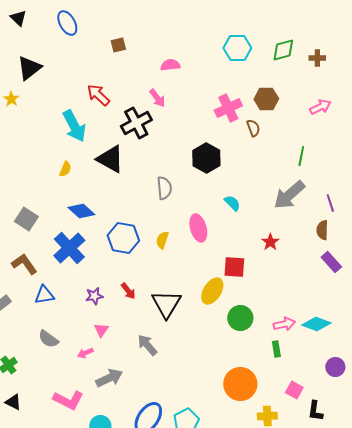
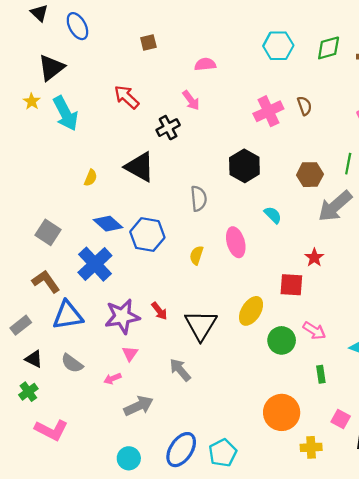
blue ellipse: (67, 23) -> (77, 26), moved
brown hexagon: (266, 99) -> (310, 175), moved
black cross: (136, 123) -> (168, 128), size x0.7
cyan arrow: (74, 126) -> (65, 113), moved
brown semicircle: (253, 128) -> (304, 106), moved
blue hexagon: (123, 238) -> (147, 235), moved
red square: (234, 267) -> (291, 285), moved
blue triangle: (44, 295) -> (68, 315), size x1.4
purple star: (94, 296) -> (122, 316), size x1.8
pink arrow: (284, 324) -> (314, 331), moved, turned 45
pink L-shape: (68, 400) -> (51, 430), moved
black triangle: (13, 402) -> (34, 359), moved

